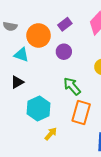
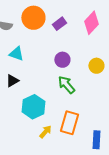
orange circle: (39, 35) -> (33, 18), moved
purple circle: (64, 52) -> (62, 60), moved
orange rectangle: (81, 113) -> (69, 123), moved

